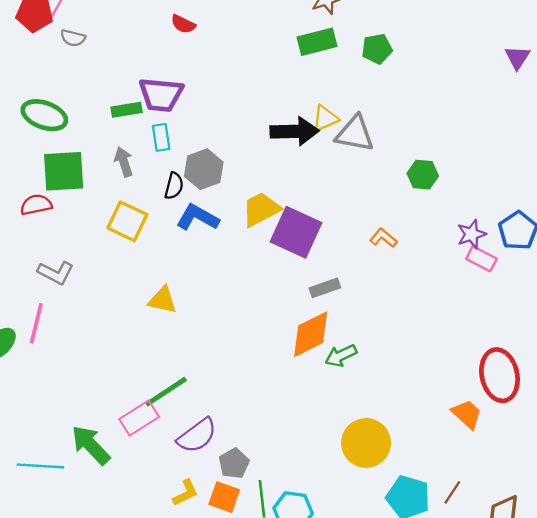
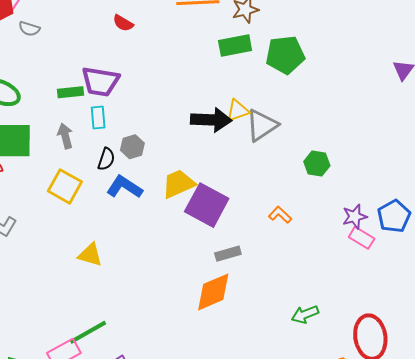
green pentagon: (377, 49) -> (285, 55), size x1.5
gray triangle: (355, 134) -> (262, 125), turned -48
gray hexagon: (204, 169) -> (132, 147), size x0.7
green arrow: (341, 356) -> (305, 314), moved

